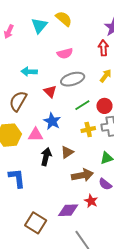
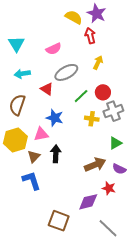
yellow semicircle: (64, 19) -> (74, 17), moved
cyan triangle: (39, 26) -> (16, 44), moved
yellow cross: (88, 130) -> (92, 119), turned 32
brown triangle: (67, 152) -> (34, 156), moved

